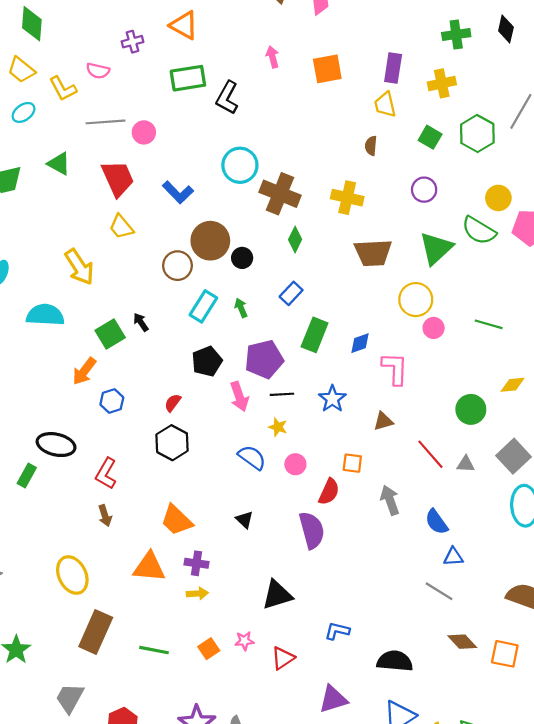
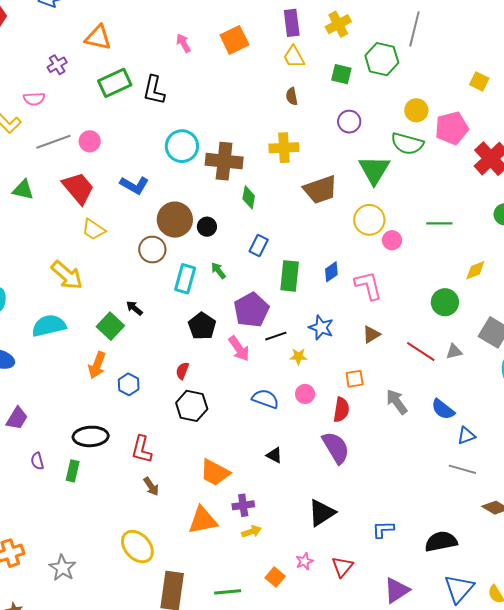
yellow star: (278, 427) -> (298, 356), moved

